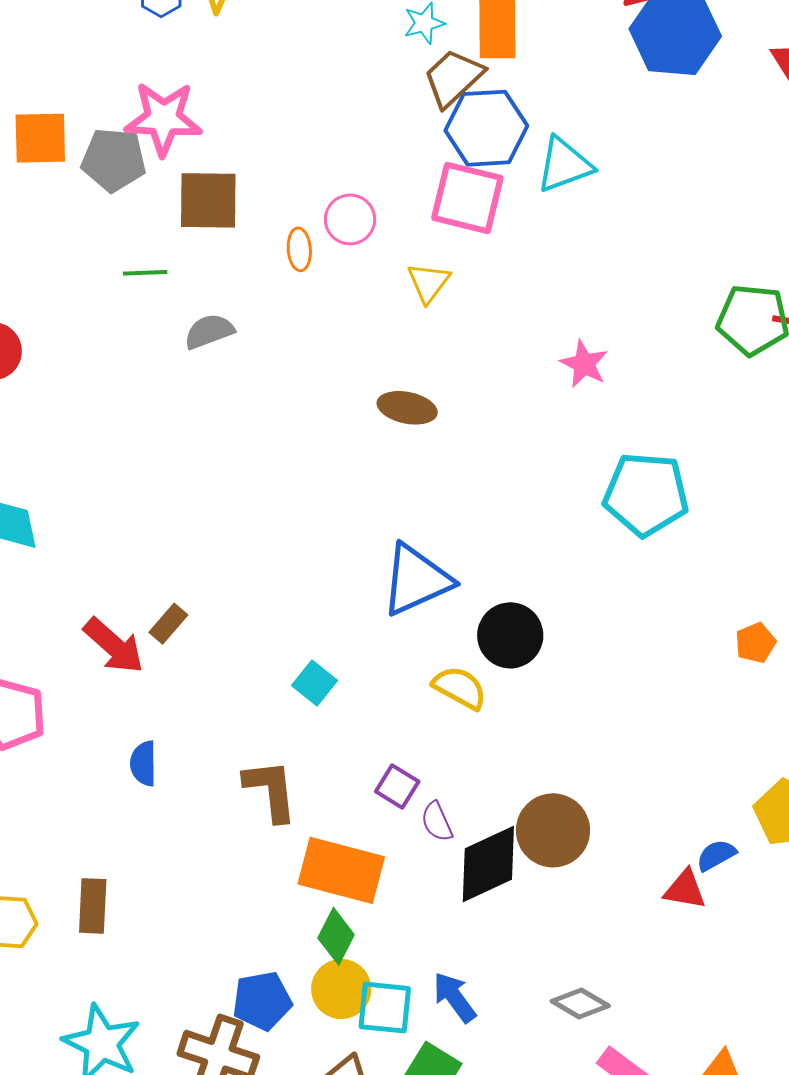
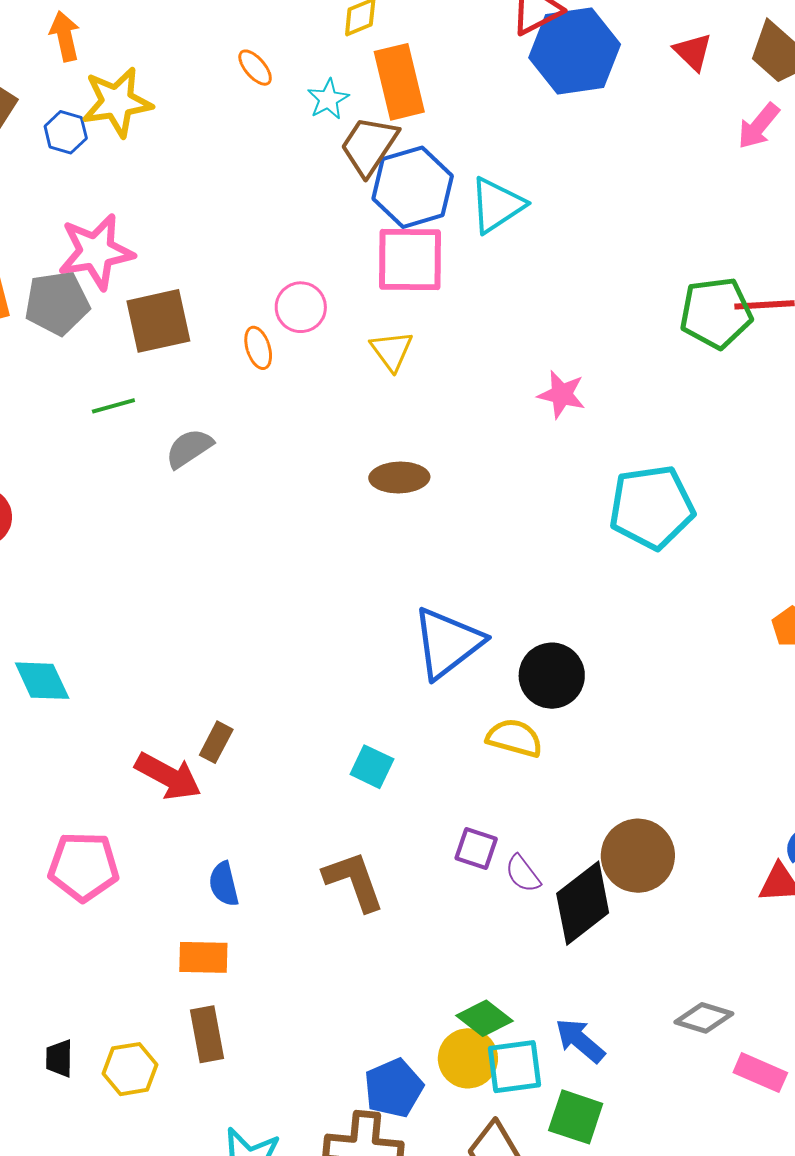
orange rectangle: (341, 870) -> (203, 957), moved, size x0.6
green diamond: (336, 936) -> (485, 1018), moved, turned -66

